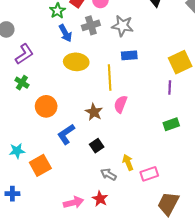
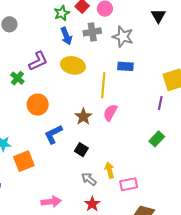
purple L-shape: (24, 54) -> (38, 61), moved
green rectangle: (171, 124) -> (157, 139), turned -35
black square: (97, 146) -> (81, 150), turned -32
red star: (100, 199) -> (92, 204), moved

